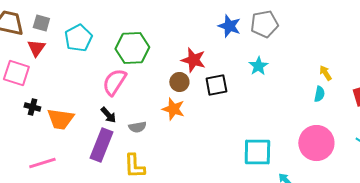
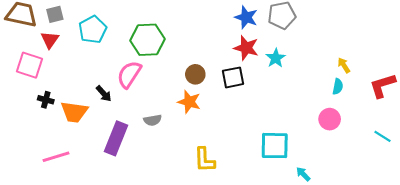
gray square: (41, 23) -> (55, 14), turned -30
red star: (193, 60) -> (246, 48), moved
black arrow: (108, 115) -> (104, 94), moved
pink circle: (316, 143) -> (330, 119), moved, size x0.6
yellow L-shape: (134, 166) -> (204, 160), moved

